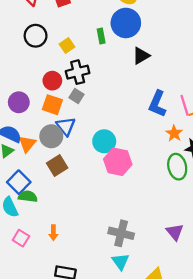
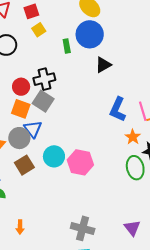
yellow square: (67, 45) -> (39, 30), moved
gray square: (76, 96) -> (43, 101), size x1.5
cyan circle: (104, 141) -> (54, 156), moved

